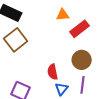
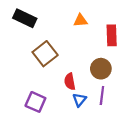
red rectangle: (80, 29) -> (112, 35), moved, turned -54
brown square: (16, 40) -> (45, 54), moved

